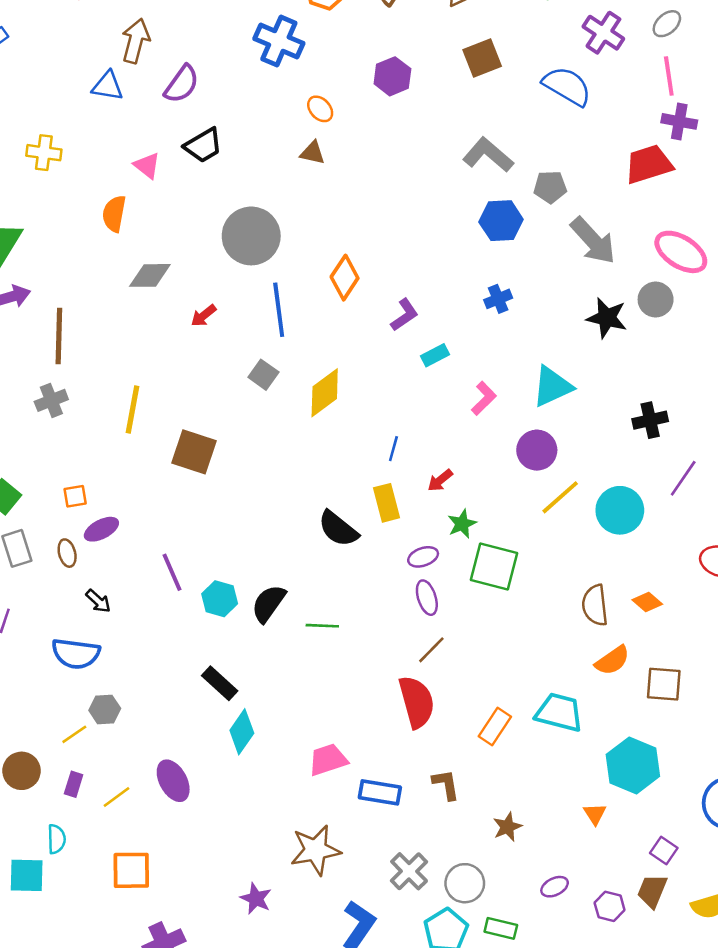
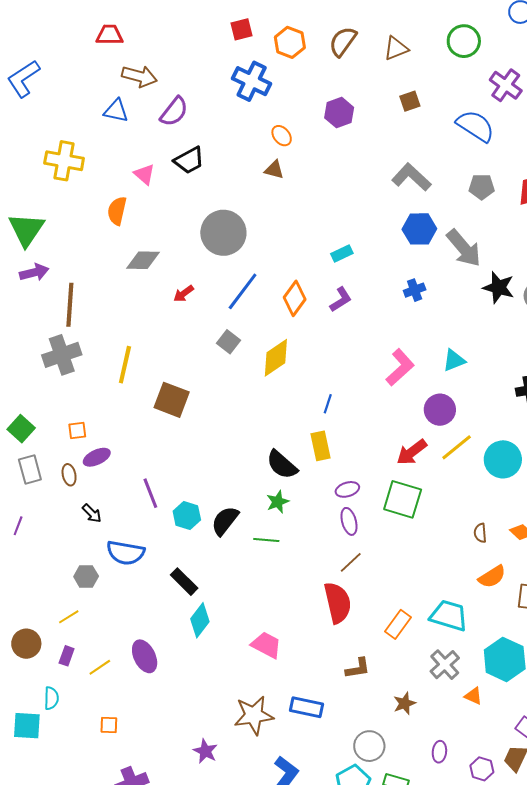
brown arrow: (136, 41) -> (139, 76), turned 88
brown square: (482, 58) -> (410, 101), size x0.7
yellow cross: (44, 153) -> (64, 161), size x1.4
gray pentagon: (550, 187) -> (482, 187), moved
gray arrow: (593, 241) -> (464, 248), moved
orange diamond: (345, 278) -> (295, 298), moved
blue line: (279, 310) -> (243, 291), turned 42
black star: (607, 318) -> (499, 287), moved
cyan rectangle: (435, 355) -> (342, 253), moved
cyan triangle: (552, 386) -> (454, 360), size x0.7
pink L-shape: (484, 398) -> (400, 367), size x1.4
gray cross: (51, 400) -> (62, 355), size x1.5
red arrow: (440, 480) -> (412, 452), moved, size x1.5
green star: (462, 524) -> (278, 502), moved
brown semicircle: (595, 605) -> (480, 533), size x0.6
blue semicircle: (76, 654) -> (126, 553), moved
gray hexagon: (105, 709) -> (86, 576), moved
pink trapezoid: (328, 760) -> (266, 645), turned 44
brown L-shape: (446, 785) -> (358, 668), turned 88
blue rectangle: (380, 792) -> (307, 707), moved
orange triangle: (595, 814) -> (473, 696), turned -36
orange square: (131, 870) -> (109, 725), size x0.6
gray cross: (409, 871) -> (445, 665), moved
purple ellipse: (555, 887) -> (439, 752), turned -60

